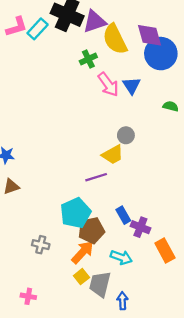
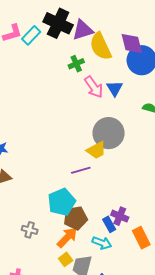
gray circle: (126, 135) -> (109, 133), size x2.0
blue rectangle: (123, 215) -> (109, 224), moved

